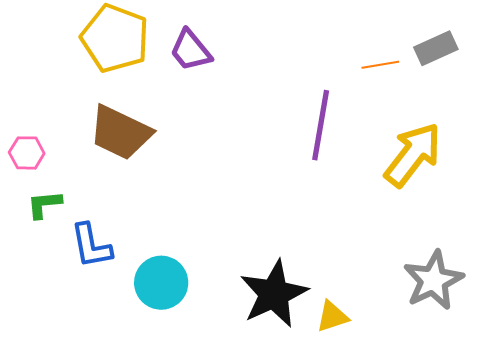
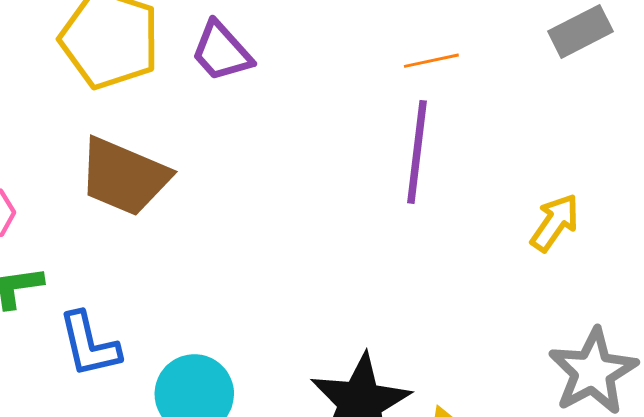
orange line: (380, 65) -> (431, 61), moved
yellow arrow: (413, 155) -> (555, 223), moved, size x0.6

